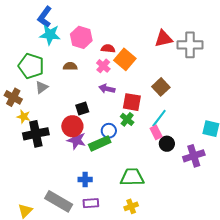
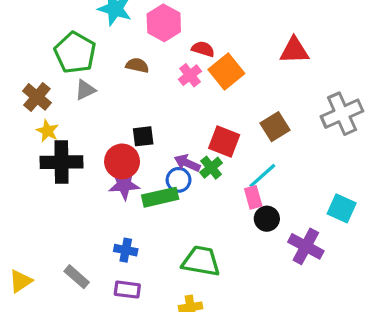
gray cross: (190, 45) -> (342, 114), moved, turned -35
purple arrow: (107, 89) -> (187, 163), moved
purple star: (76, 140) -> (124, 185), turned -30
purple cross: (194, 156) -> (306, 246), turned 35
gray rectangle: (59, 201) -> (77, 277), size x0.6

